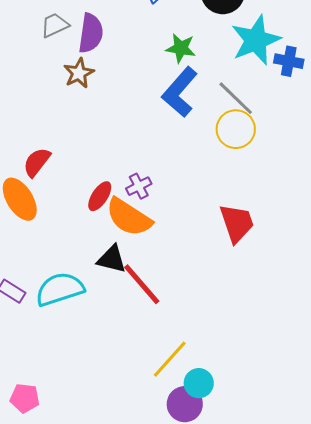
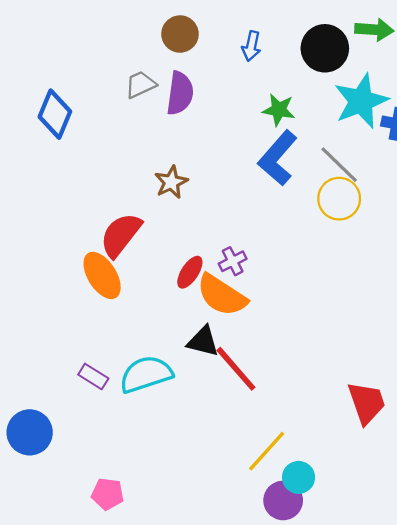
brown star: (79, 73) -> (171, 182), moved
red semicircle: (37, 162) -> (121, 235), size x1.4
red trapezoid: (237, 223) -> (367, 403), moved

